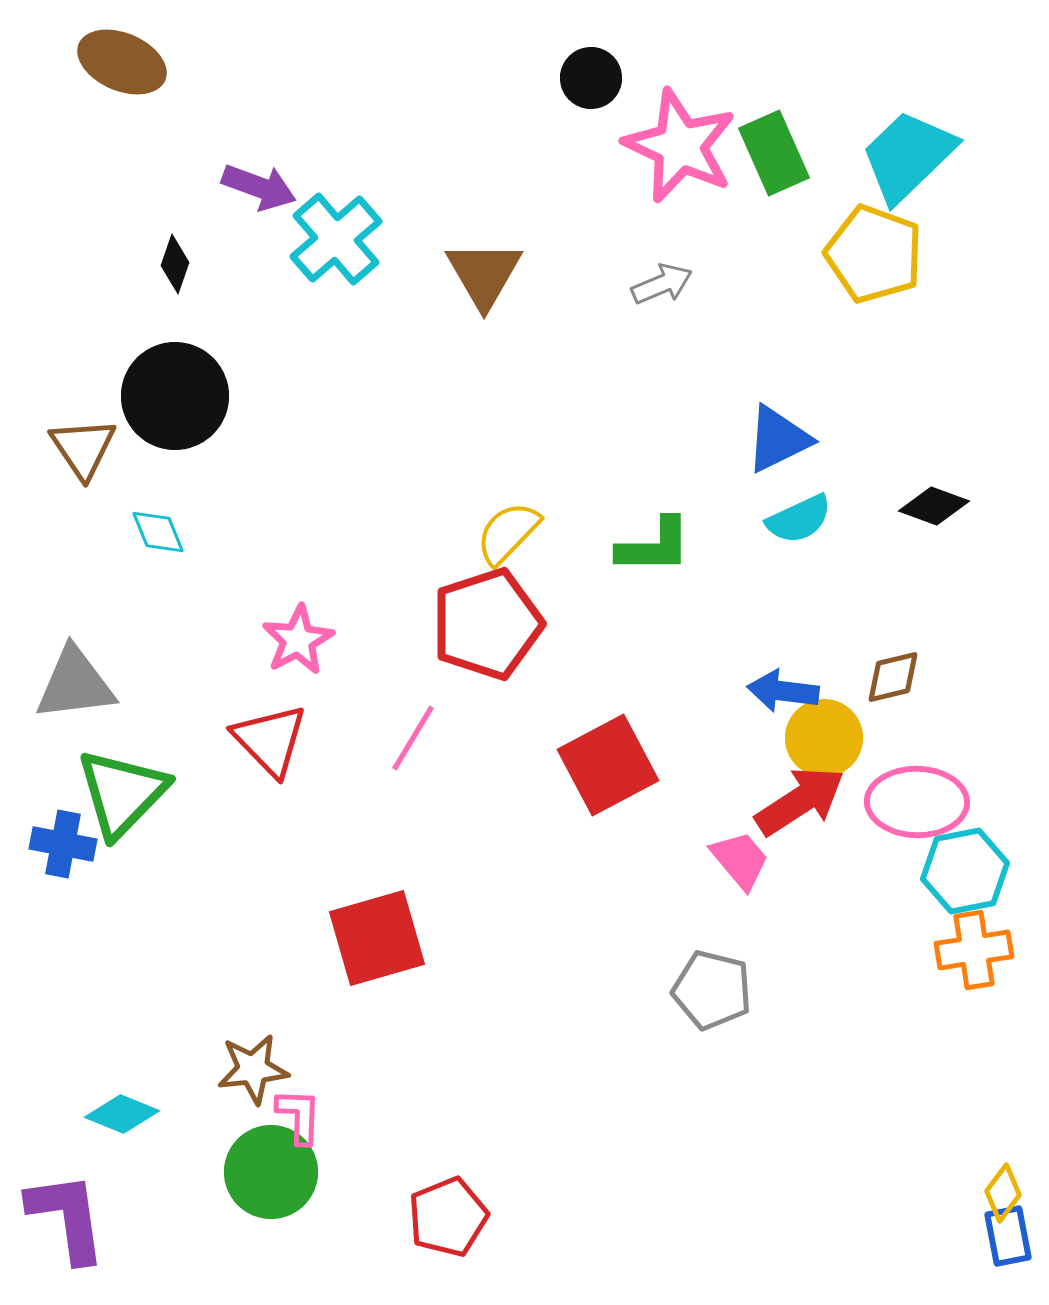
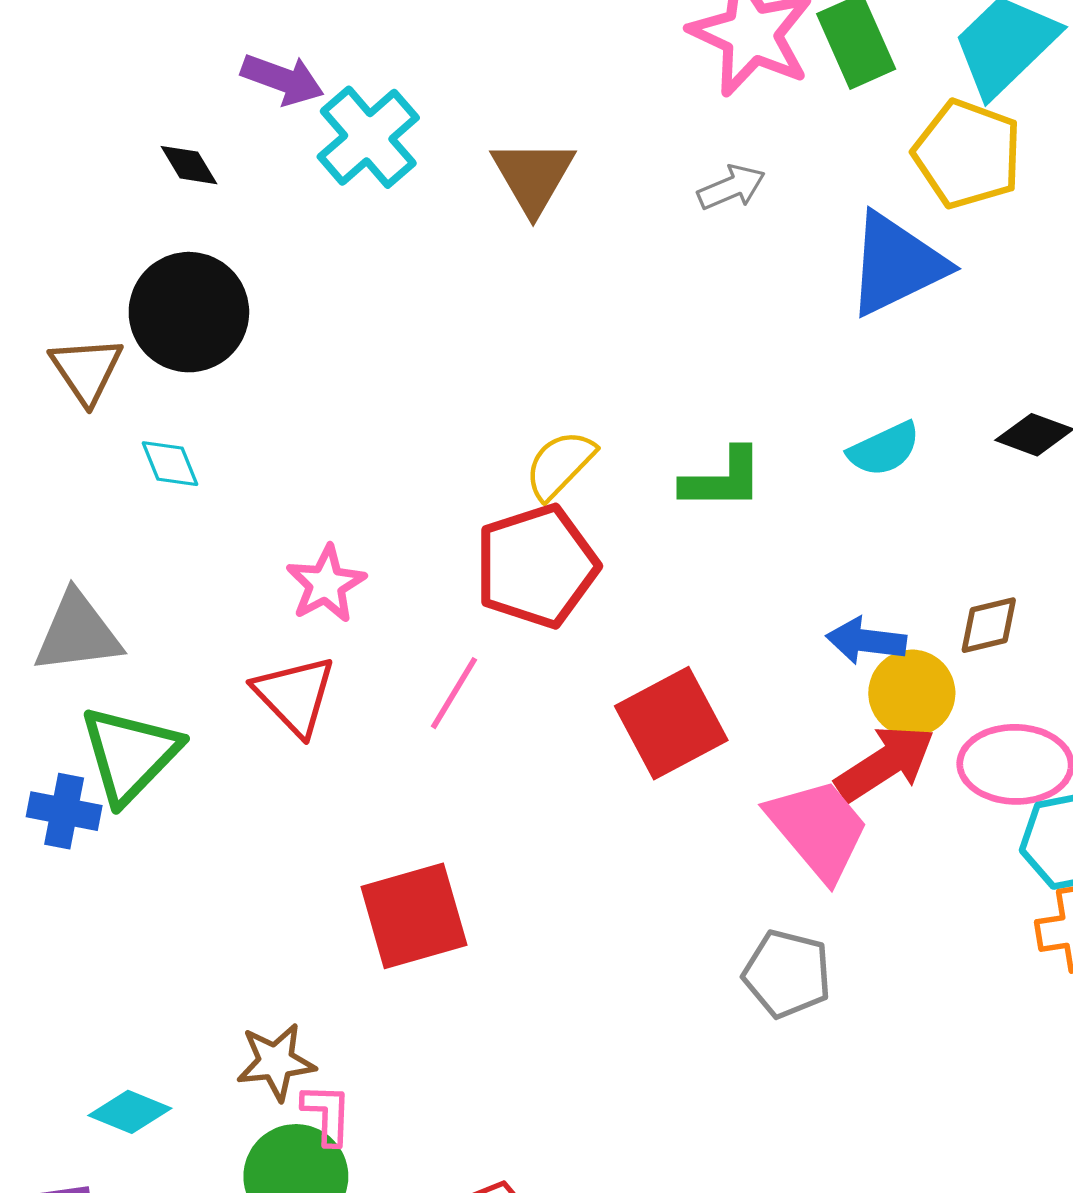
black diamond: (175, 264) -> (189, 165), turned -50
blue triangle: (778, 439) -> (896, 264), moved, size x1.4
pink trapezoid: (740, 860) -> (818, 829), size x1.6

